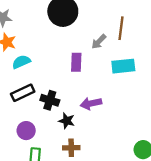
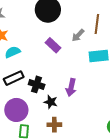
purple rectangle: (76, 62) -> (53, 45), moved, turned -49
purple arrow: (91, 103) -> (71, 87), turned -66
purple circle: (26, 131) -> (16, 110), size x1.5

